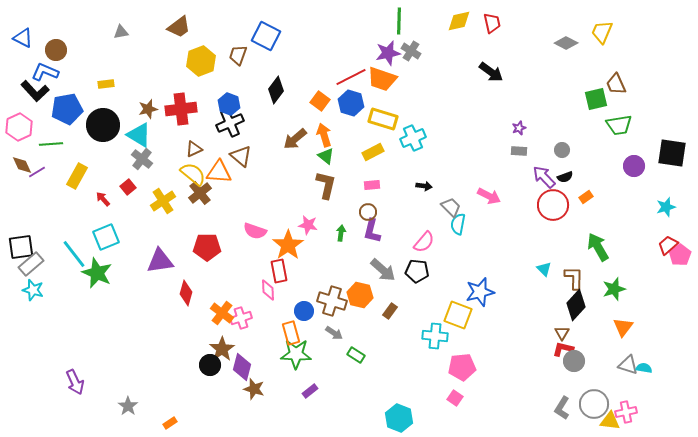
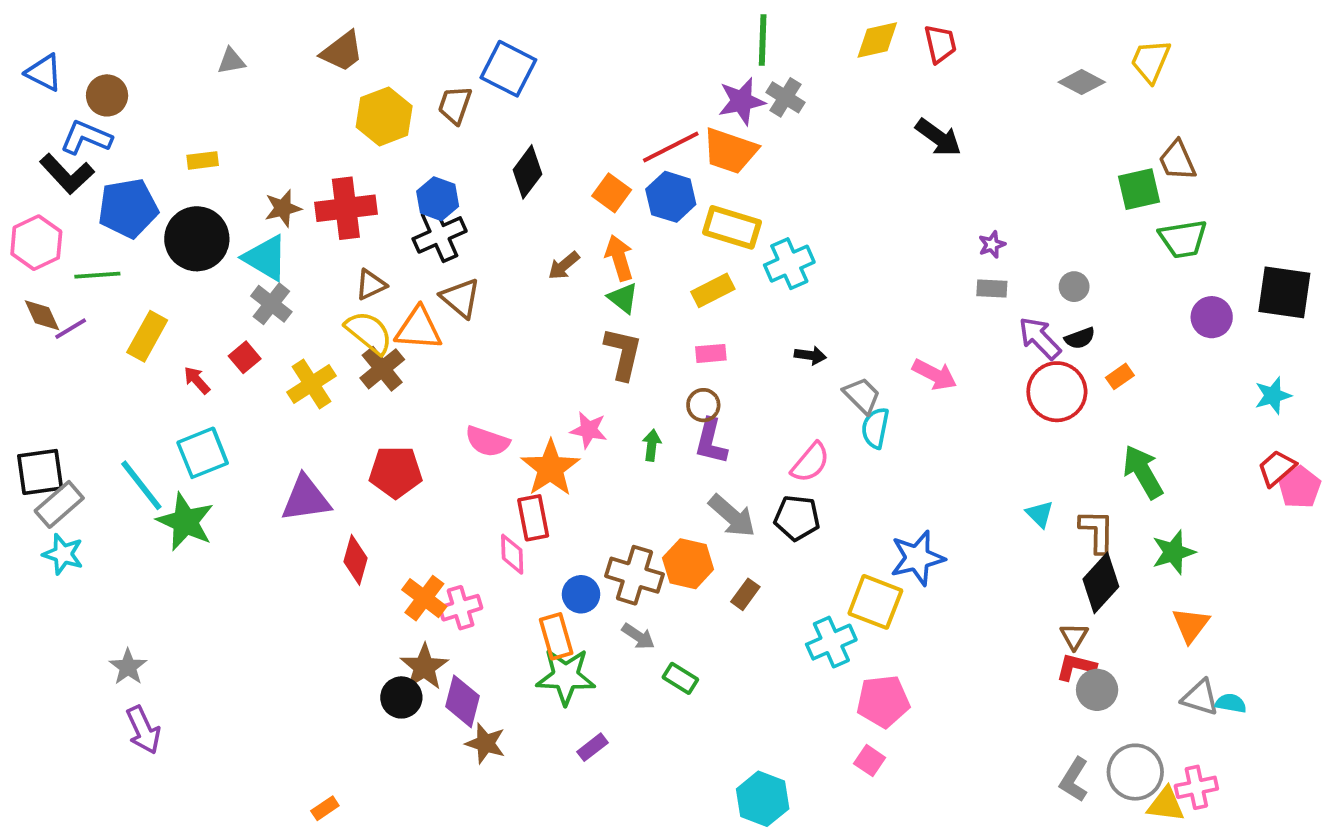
brown arrow: (295, 139) -> (564, 266), size x0.7
cyan cross: (435, 336) -> (831, 642), turned -30
gray star: (128, 406) -> (128, 667), moved

